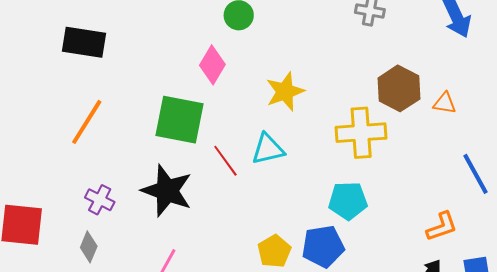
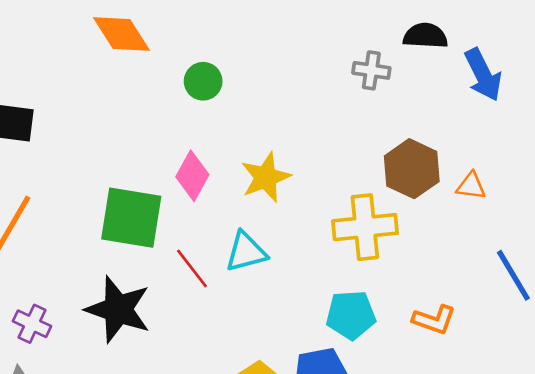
pink diamond: (212, 65) -> (192, 176), moved
orange L-shape: (442, 227) -> (434, 320), moved, turned 40

